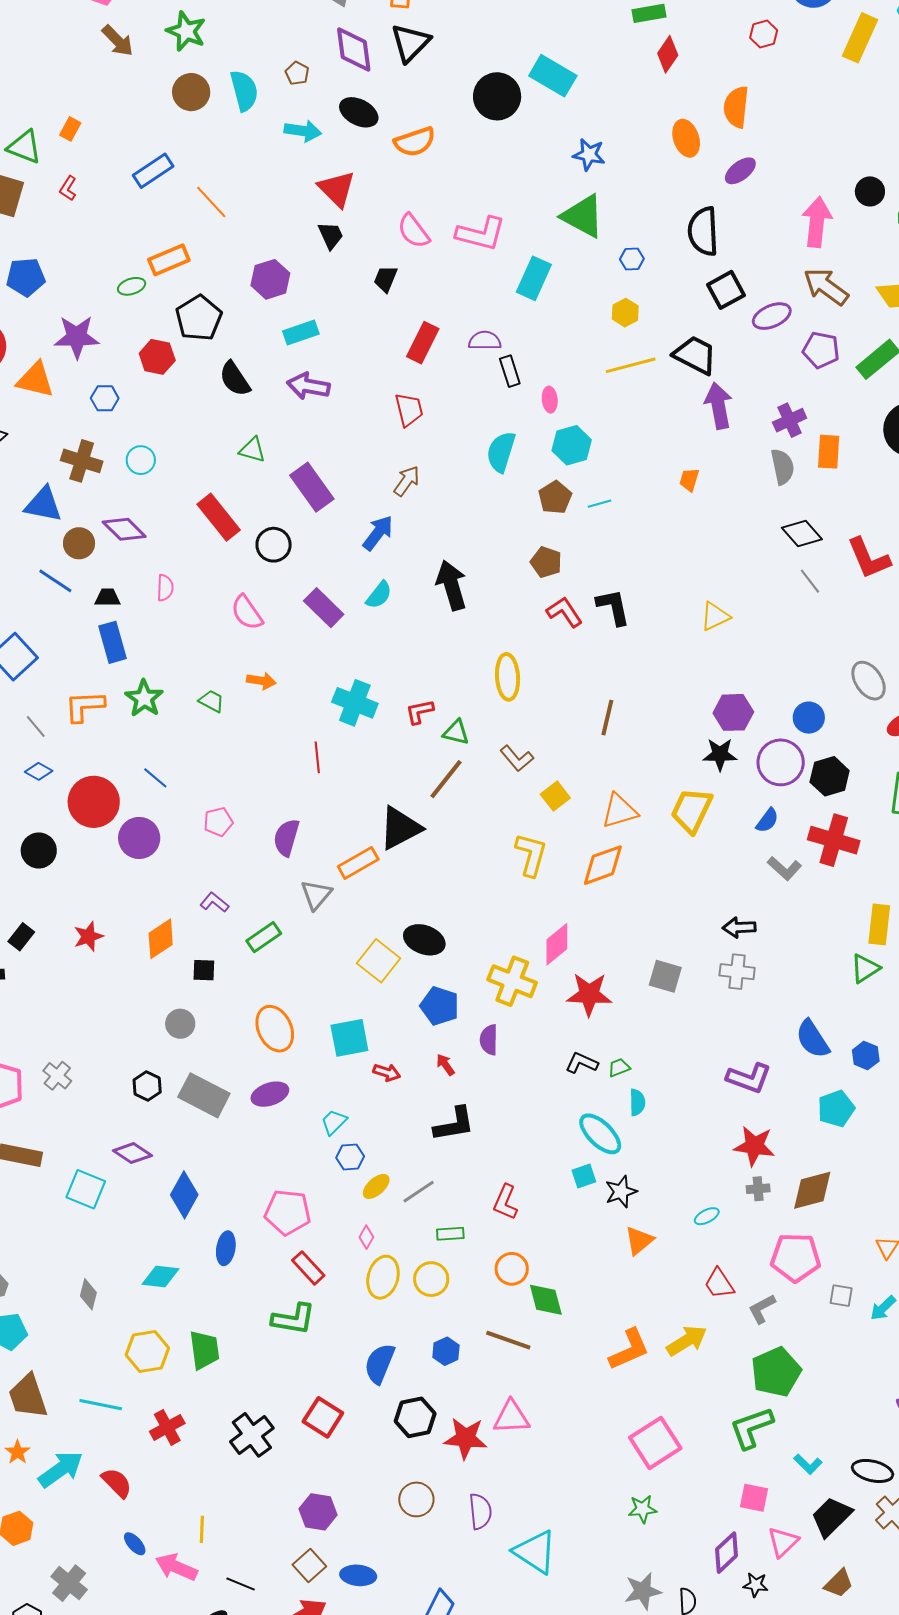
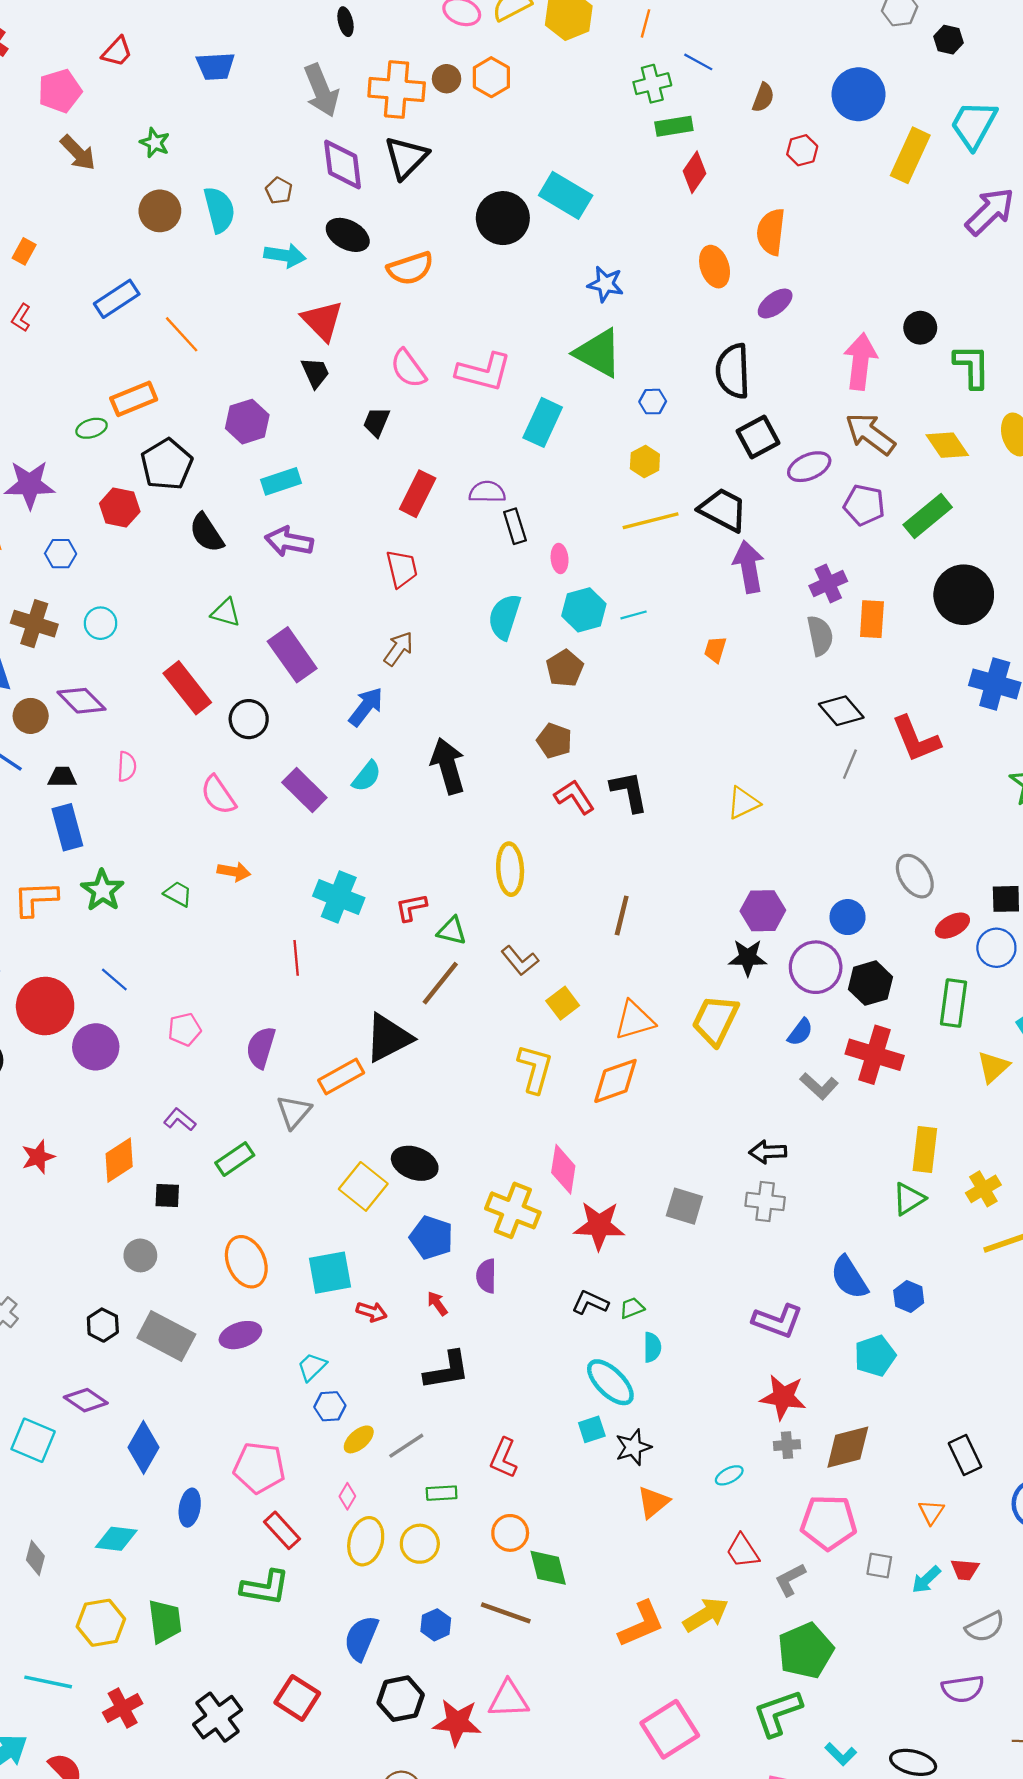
green star: (186, 31) -> (155, 143), size x0.7
cyan line: (600, 504) -> (634, 615), moved
gray line: (810, 581) -> (850, 764), turned 60
pink diamond: (557, 944) -> (563, 1169), turned -42

